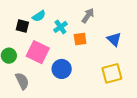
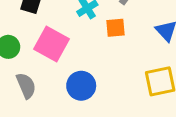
blue circle: (62, 69) -> (81, 86), moved

